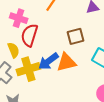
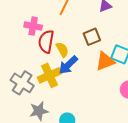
yellow semicircle: (13, 50) -> (62, 50), moved
orange triangle: (66, 62) -> (105, 61), moved

